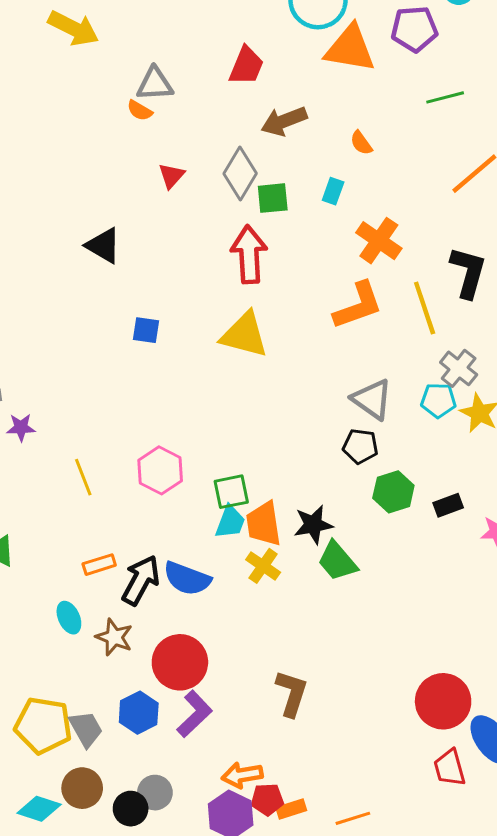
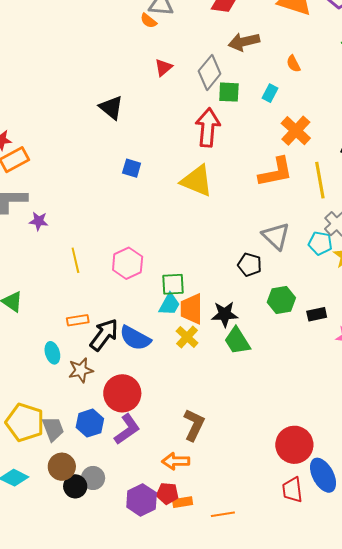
black pentagon: (360, 446) -> (250, 265), moved
brown star: (114, 637) -> (81, 370), turned 30
orange arrow: (242, 775) -> (176, 461), moved
brown circle: (82, 788) -> (62, 467), moved

